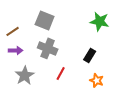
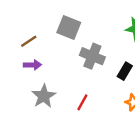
gray cross: (48, 48) -> (92, 56), moved
red line: (61, 73) -> (82, 102), moved

